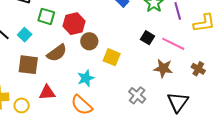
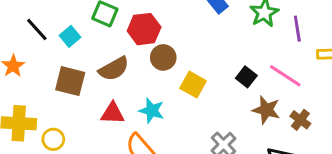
black square: (147, 38) -> (246, 77), moved
brown cross: (198, 69) -> (300, 120), moved
cyan star: (86, 78) -> (152, 111), turned 30
red triangle: (47, 93) -> (113, 113), moved

